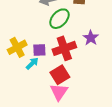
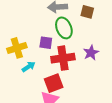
green ellipse: (59, 19) -> (64, 28), turned -75
purple square: (39, 50) -> (46, 43), moved

